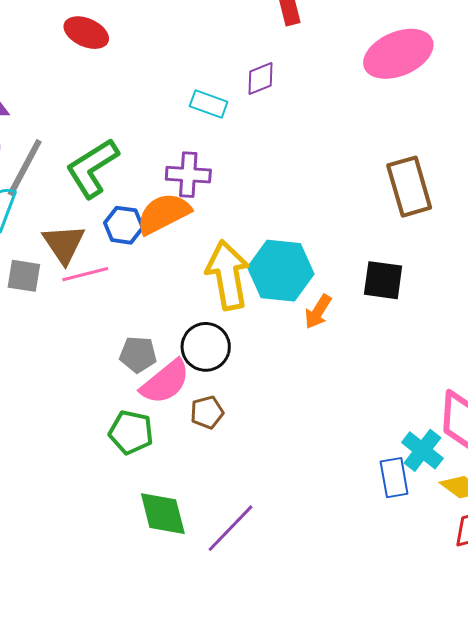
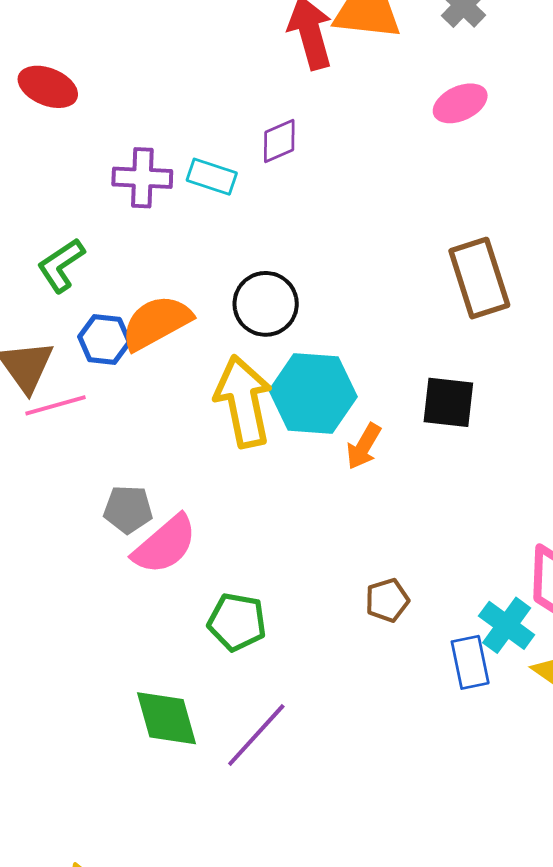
pink ellipse: (398, 54) -> (460, 103), size x0.6
green L-shape: (92, 168) -> (61, 265), size x0.7
purple cross: (188, 175) -> (142, 178), moved
black circle: (206, 347) -> (266, 304), moved
brown pentagon: (207, 412) -> (387, 600), moved
green pentagon: (131, 432) -> (237, 622), moved

